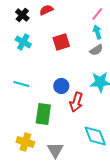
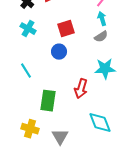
cyan line: (21, 84) -> (26, 71), turned 42
blue circle: (61, 86) -> (59, 52), moved

